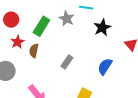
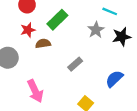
gray star: (67, 19) -> (96, 30), moved
brown semicircle: (34, 51) -> (43, 44), turned 56

